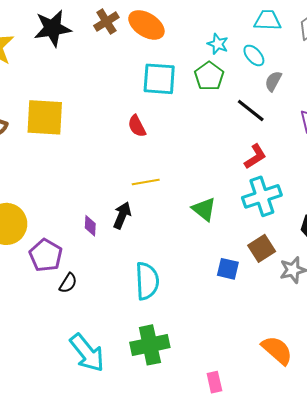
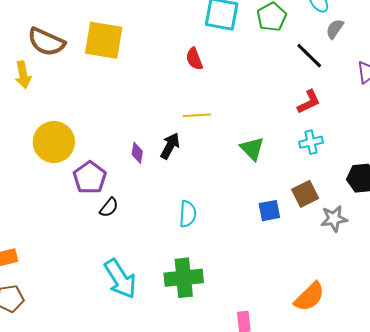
cyan cross: (262, 196) -> (311, 142), size x0.6
blue square: (228, 269) -> (269, 211), turned -30
cyan semicircle: (147, 281) -> (188, 214), size x0.7
orange semicircle: (277, 350) -> (309, 297), turned 88

